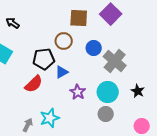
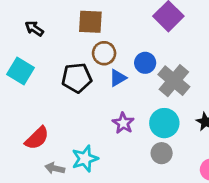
brown square: (79, 18) -> (90, 22), moved
blue triangle: (62, 72) -> (118, 78), moved
red semicircle: (34, 84) -> (37, 138), moved
gray arrow: (28, 125) -> (55, 168), turned -104

